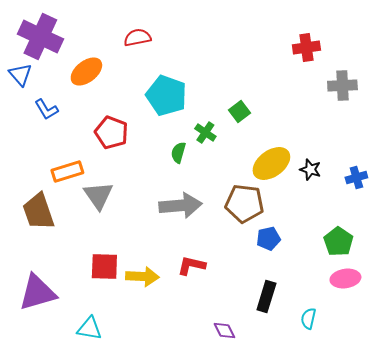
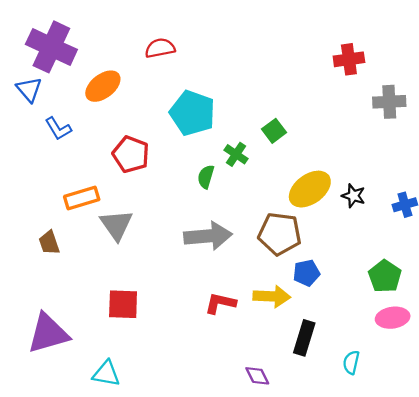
brown trapezoid: (38, 212) -> (49, 243), size x0.6
yellow arrow: (142, 276) -> (272, 296), moved

